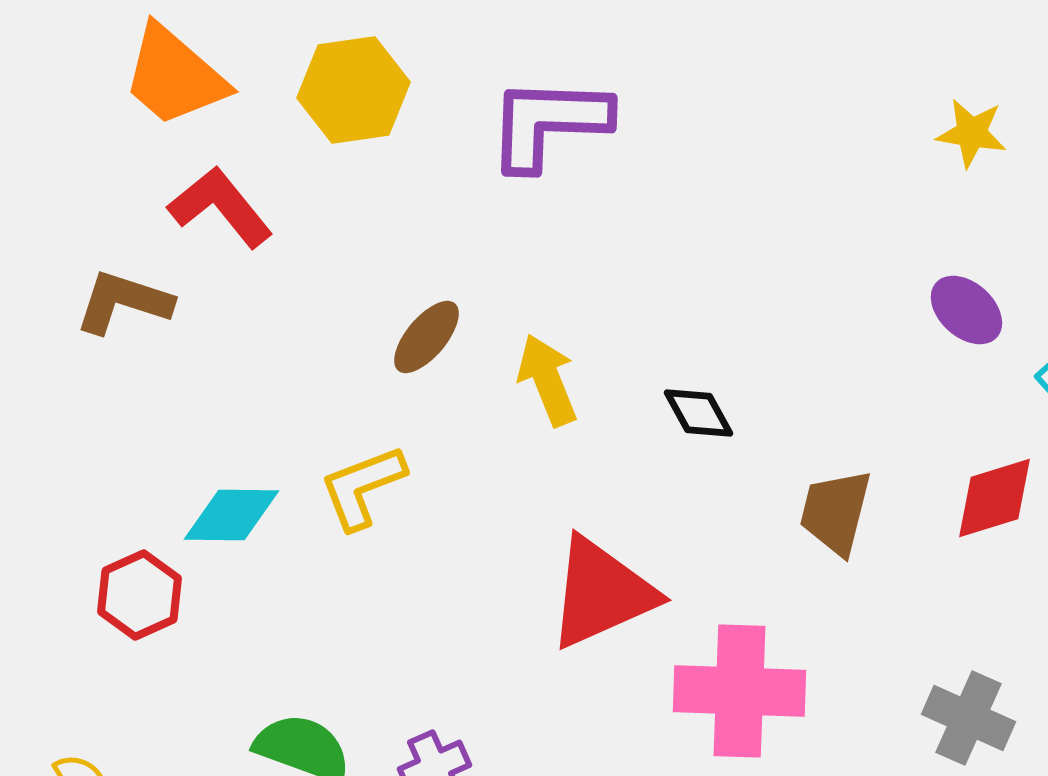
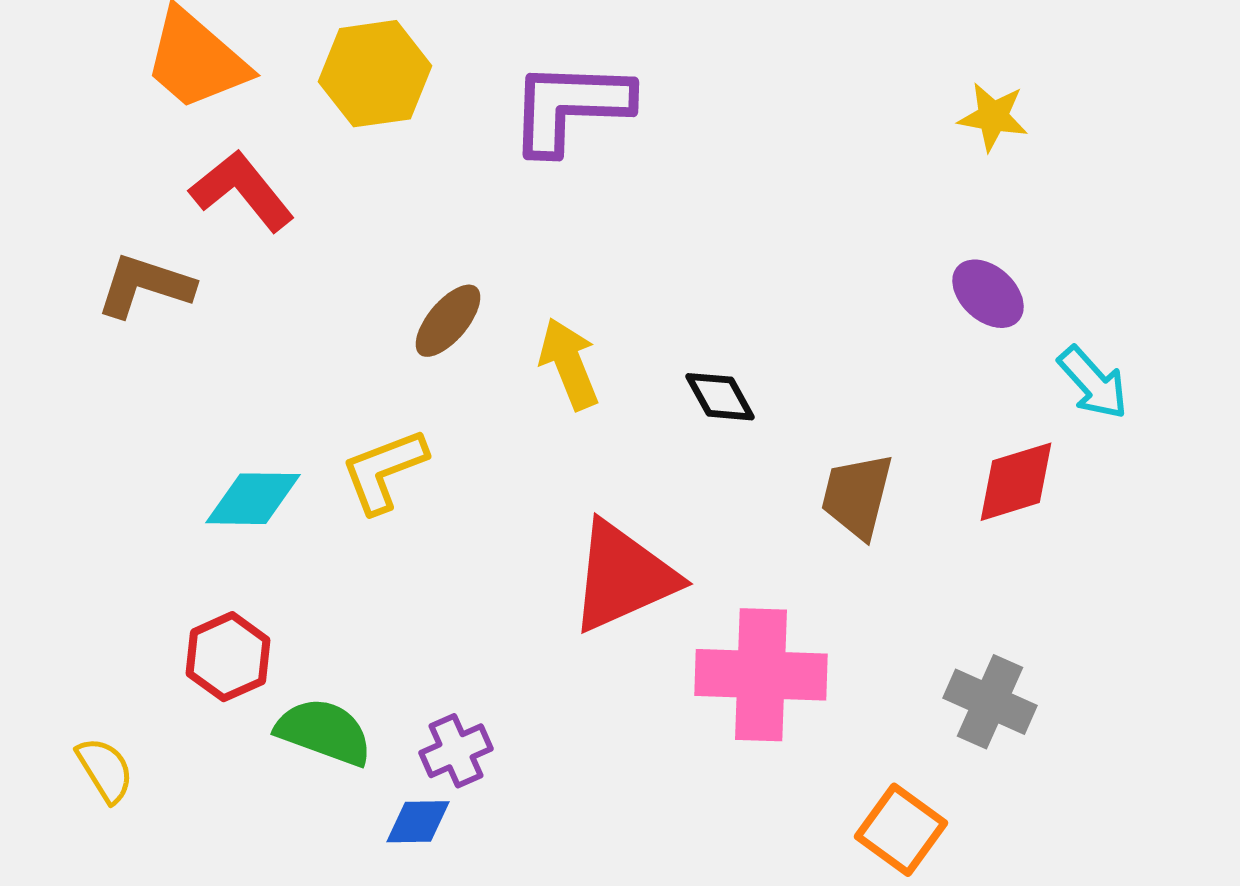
red hexagon: (139, 595) -> (228, 657), moved

